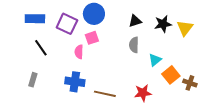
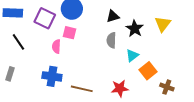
black star: (163, 24) -> (135, 29), moved, turned -30
pink square: (92, 38) -> (70, 33), turned 32
brown cross: (190, 83) -> (167, 87), moved

